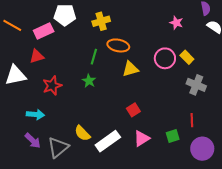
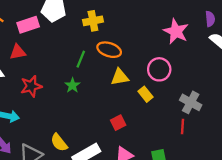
pink star: (176, 23) -> (176, 31), size x1.6
yellow rectangle: (187, 57) -> (145, 94), moved
red line: (192, 120) -> (183, 126), moved

